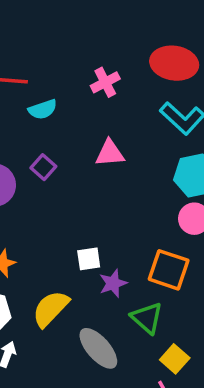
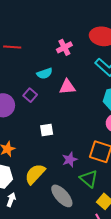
cyan semicircle: (43, 109) -> (45, 73), moved
white square: (89, 259) -> (47, 130), moved

